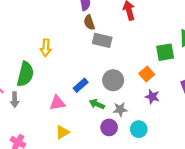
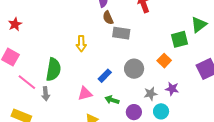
yellow arrow: (46, 48) -> (81, 44), moved
purple star: (152, 97) -> (172, 89), moved
green arrow: (97, 104) -> (112, 100), moved
gray star: (120, 109) -> (151, 94), moved

